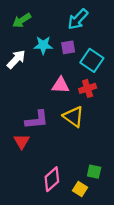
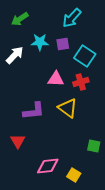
red triangle: (22, 141) -> (18, 141), moved
green square: (94, 172) -> (94, 146), moved
pink diamond: (52, 179) -> (48, 166), turned 35

